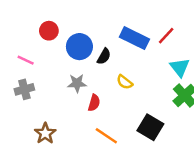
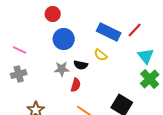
red circle: (49, 31) -> (53, 14), moved
black semicircle: (104, 56) -> (81, 65), moved, turned 72
yellow semicircle: (125, 82) -> (101, 55), moved

